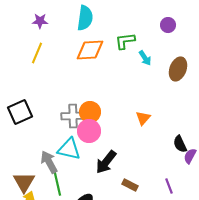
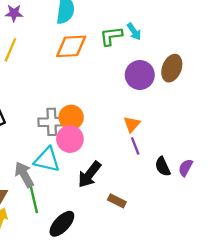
purple circle: (168, 25) -> (140, 75), moved, size x1.6
cyan arrow: (145, 58) -> (134, 31), moved
black semicircle: (180, 144) -> (163, 167), moved
purple line: (169, 186) -> (135, 146), moved

